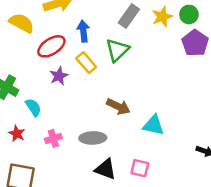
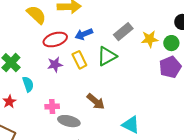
blue arrow: (83, 31) -> (84, 34), turned -120
cyan triangle: (153, 125) -> (131, 125), moved
pink cross: (53, 138) -> (52, 106), moved

